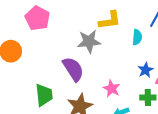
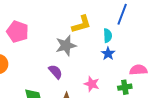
purple semicircle: (73, 69) -> (55, 72), size x0.7
blue star: (146, 70) -> (108, 54), moved

